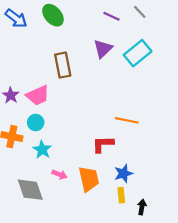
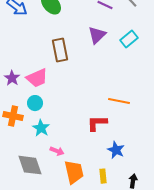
cyan rectangle: (138, 53) -> (129, 39), size x0.7
blue star: (123, 173) -> (116, 150), turned -30
orange trapezoid: (89, 179) -> (74, 172), moved
yellow rectangle: (121, 195) -> (103, 176), moved

